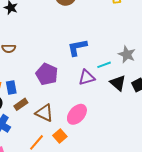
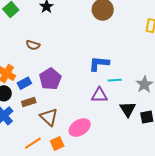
cyan line: (104, 65) -> (115, 80), moved
purple pentagon: (47, 74) -> (50, 79), moved
blue rectangle: (11, 87) -> (24, 83), turned 56

